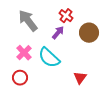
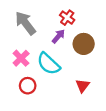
brown circle: (89, 33) -> (84, 44), moved
red circle: (20, 78) -> (28, 86), moved

